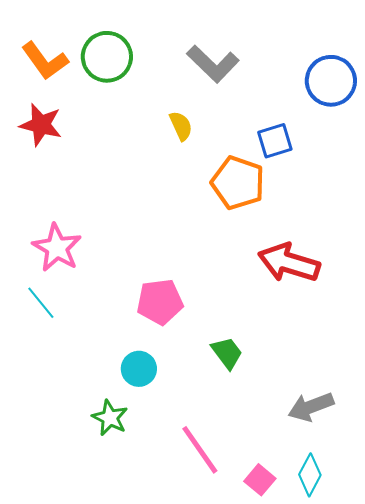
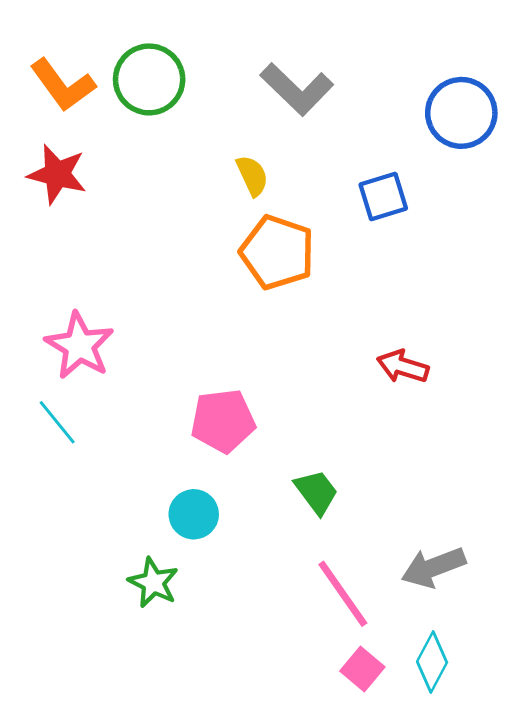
orange pentagon: (238, 183) -> (277, 252), moved
red arrow: (289, 263) -> (403, 367), size x0.6
pink line: (200, 450) -> (343, 594), moved

